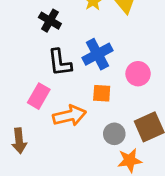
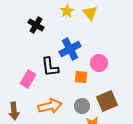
black L-shape: (60, 63) -> (50, 67), moved
orange square: (102, 93) -> (81, 77), moved
orange arrow: (70, 116) -> (50, 106), moved

